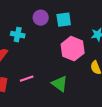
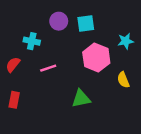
pink line: (27, 79) -> (48, 68), moved
green triangle: (60, 84) -> (81, 99), turned -48

